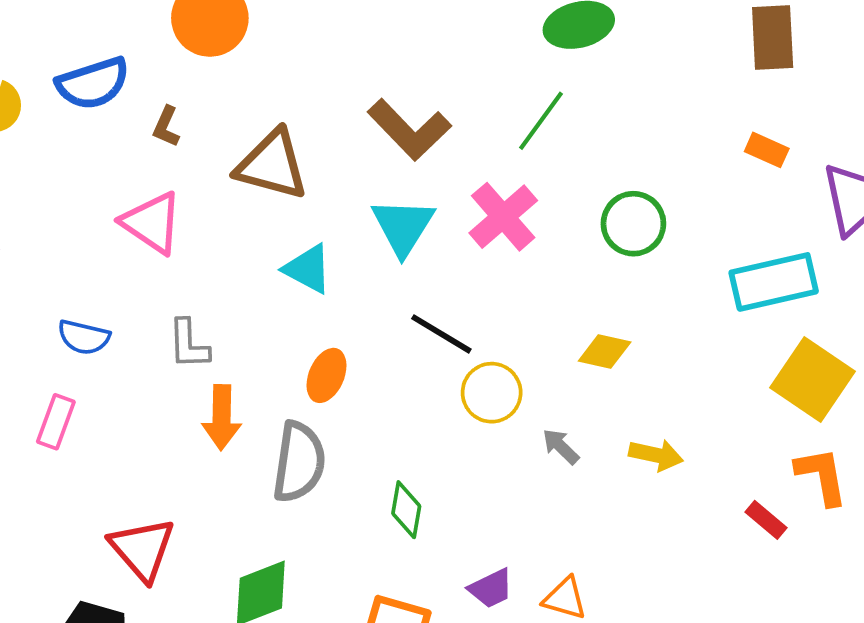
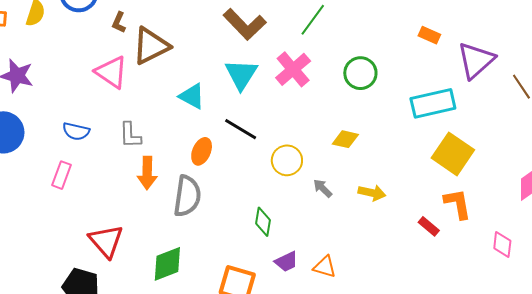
brown triangle: (272, 165) -> (151, 46), moved, turned -42
black line: (441, 334) -> (241, 129), moved
green diamond: (406, 510) -> (263, 222), moved

